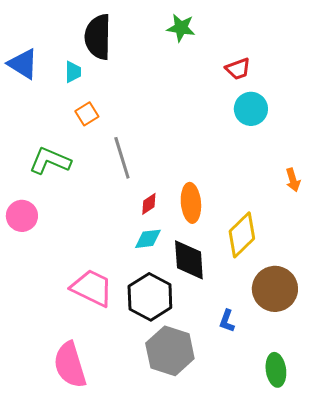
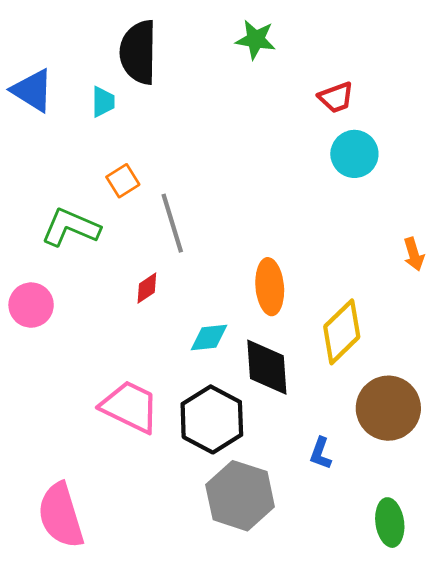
orange square: (87, 114) -> (123, 181), moved
red diamond: (149, 204) -> (147, 288), moved
pink semicircle: (70, 365) -> (61, 515), moved

